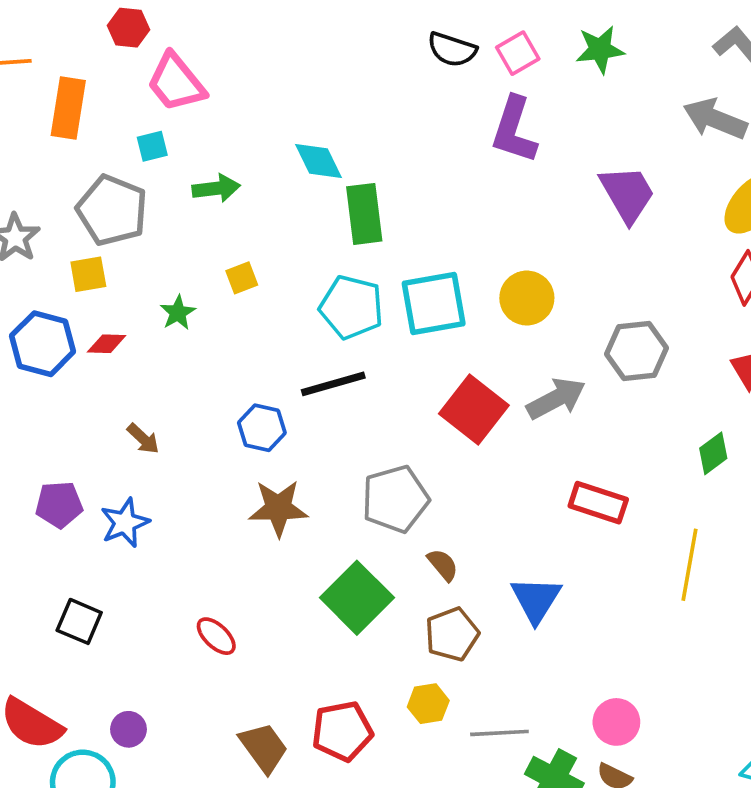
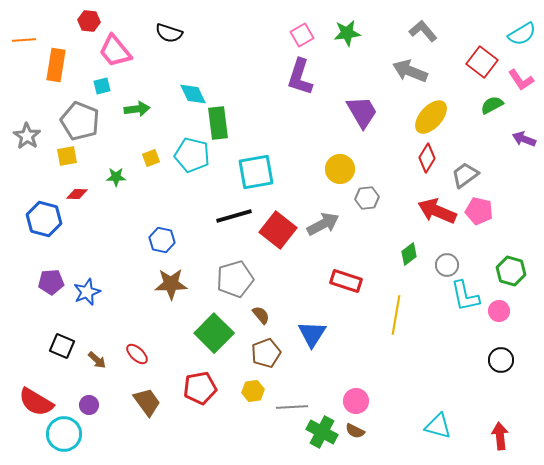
black semicircle: (452, 49) -> (169, 33), moved
yellow circle: (527, 298) -> (340, 169), moved
cyan pentagon: (351, 307) -> (192, 155), moved
green star: (178, 313) -> (116, 177), turned 30
blue hexagon: (43, 344) -> (44, 219), moved
gray hexagon: (637, 351) -> (367, 198), size x0.7
black line: (333, 384) -> (234, 216), moved
brown arrow: (143, 439) -> (97, 360), moved
red pentagon: (342, 731) -> (200, 388), moved
brown trapezoid: (264, 748) -> (147, 402), moved

